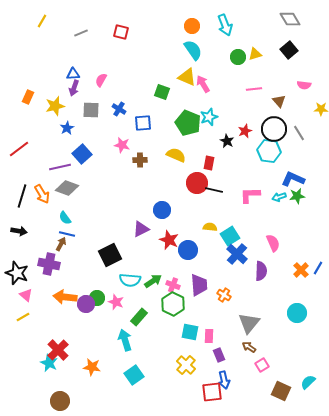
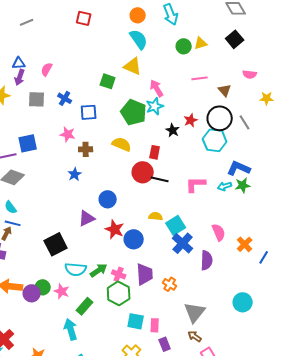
red square: (121, 32) -> (84, 18), moved
pink arrow: (203, 84) -> (157, 88), moved
blue star: (67, 128) -> (75, 174), moved
blue square: (82, 154) -> (28, 143), turned 30
orange cross: (301, 270) -> (245, 244), moved

